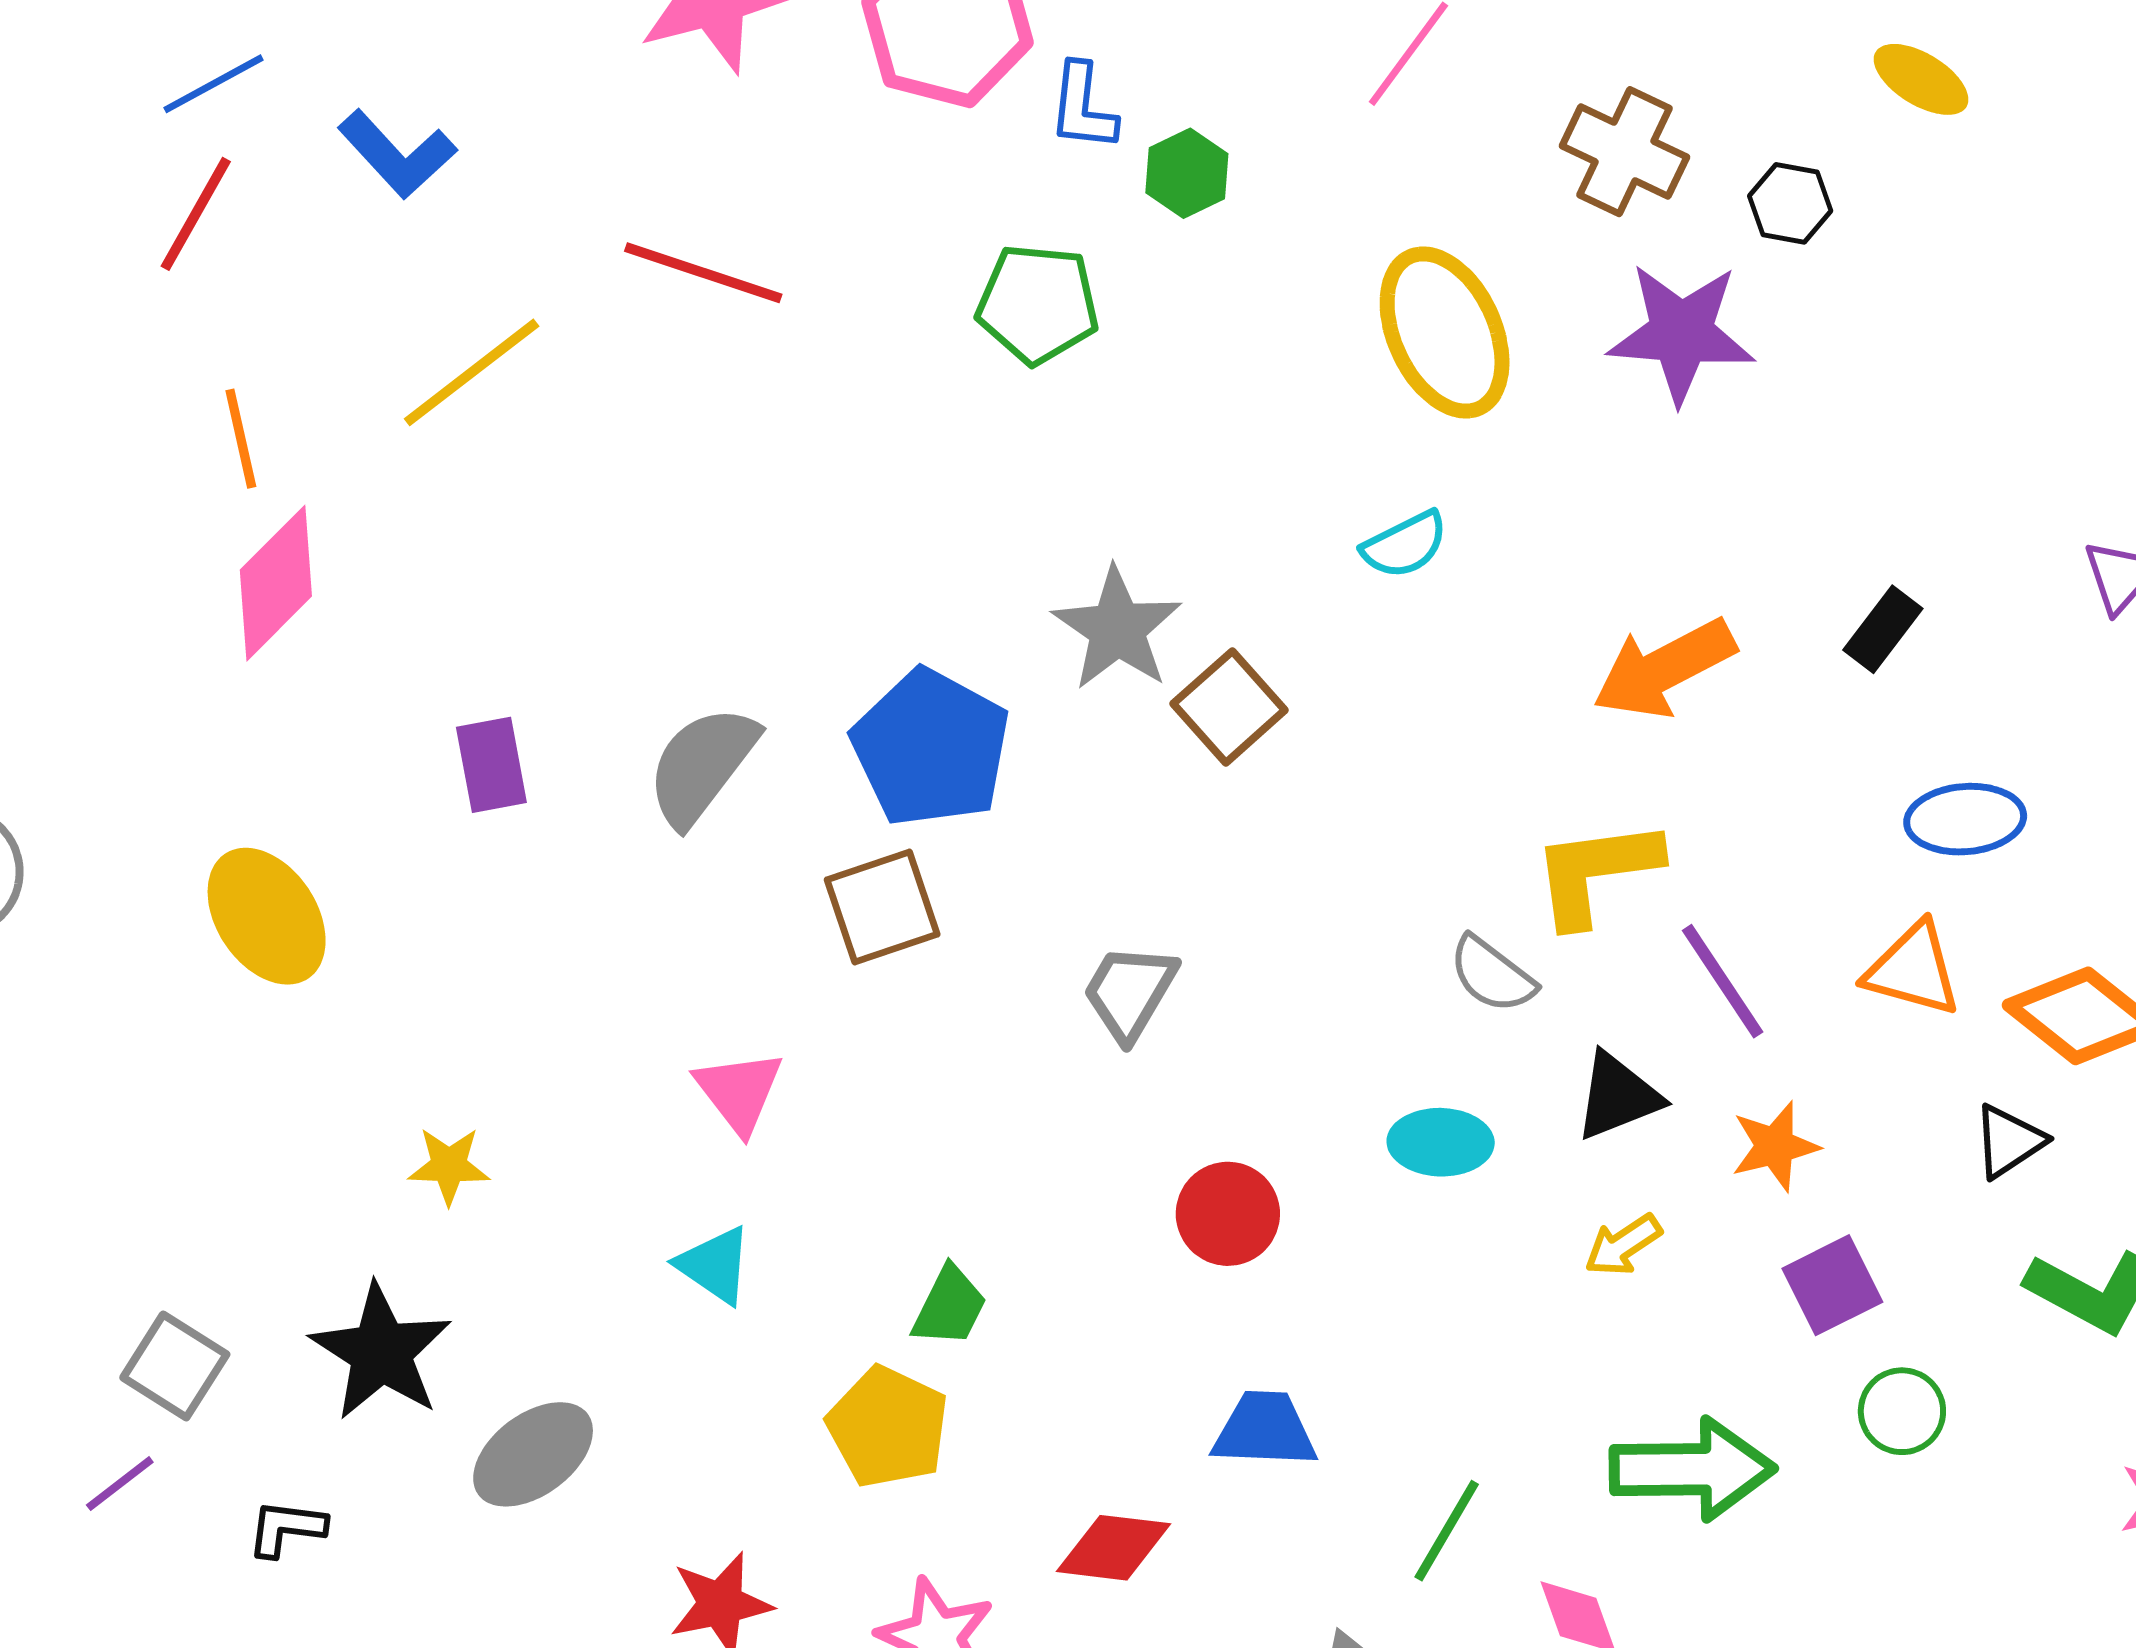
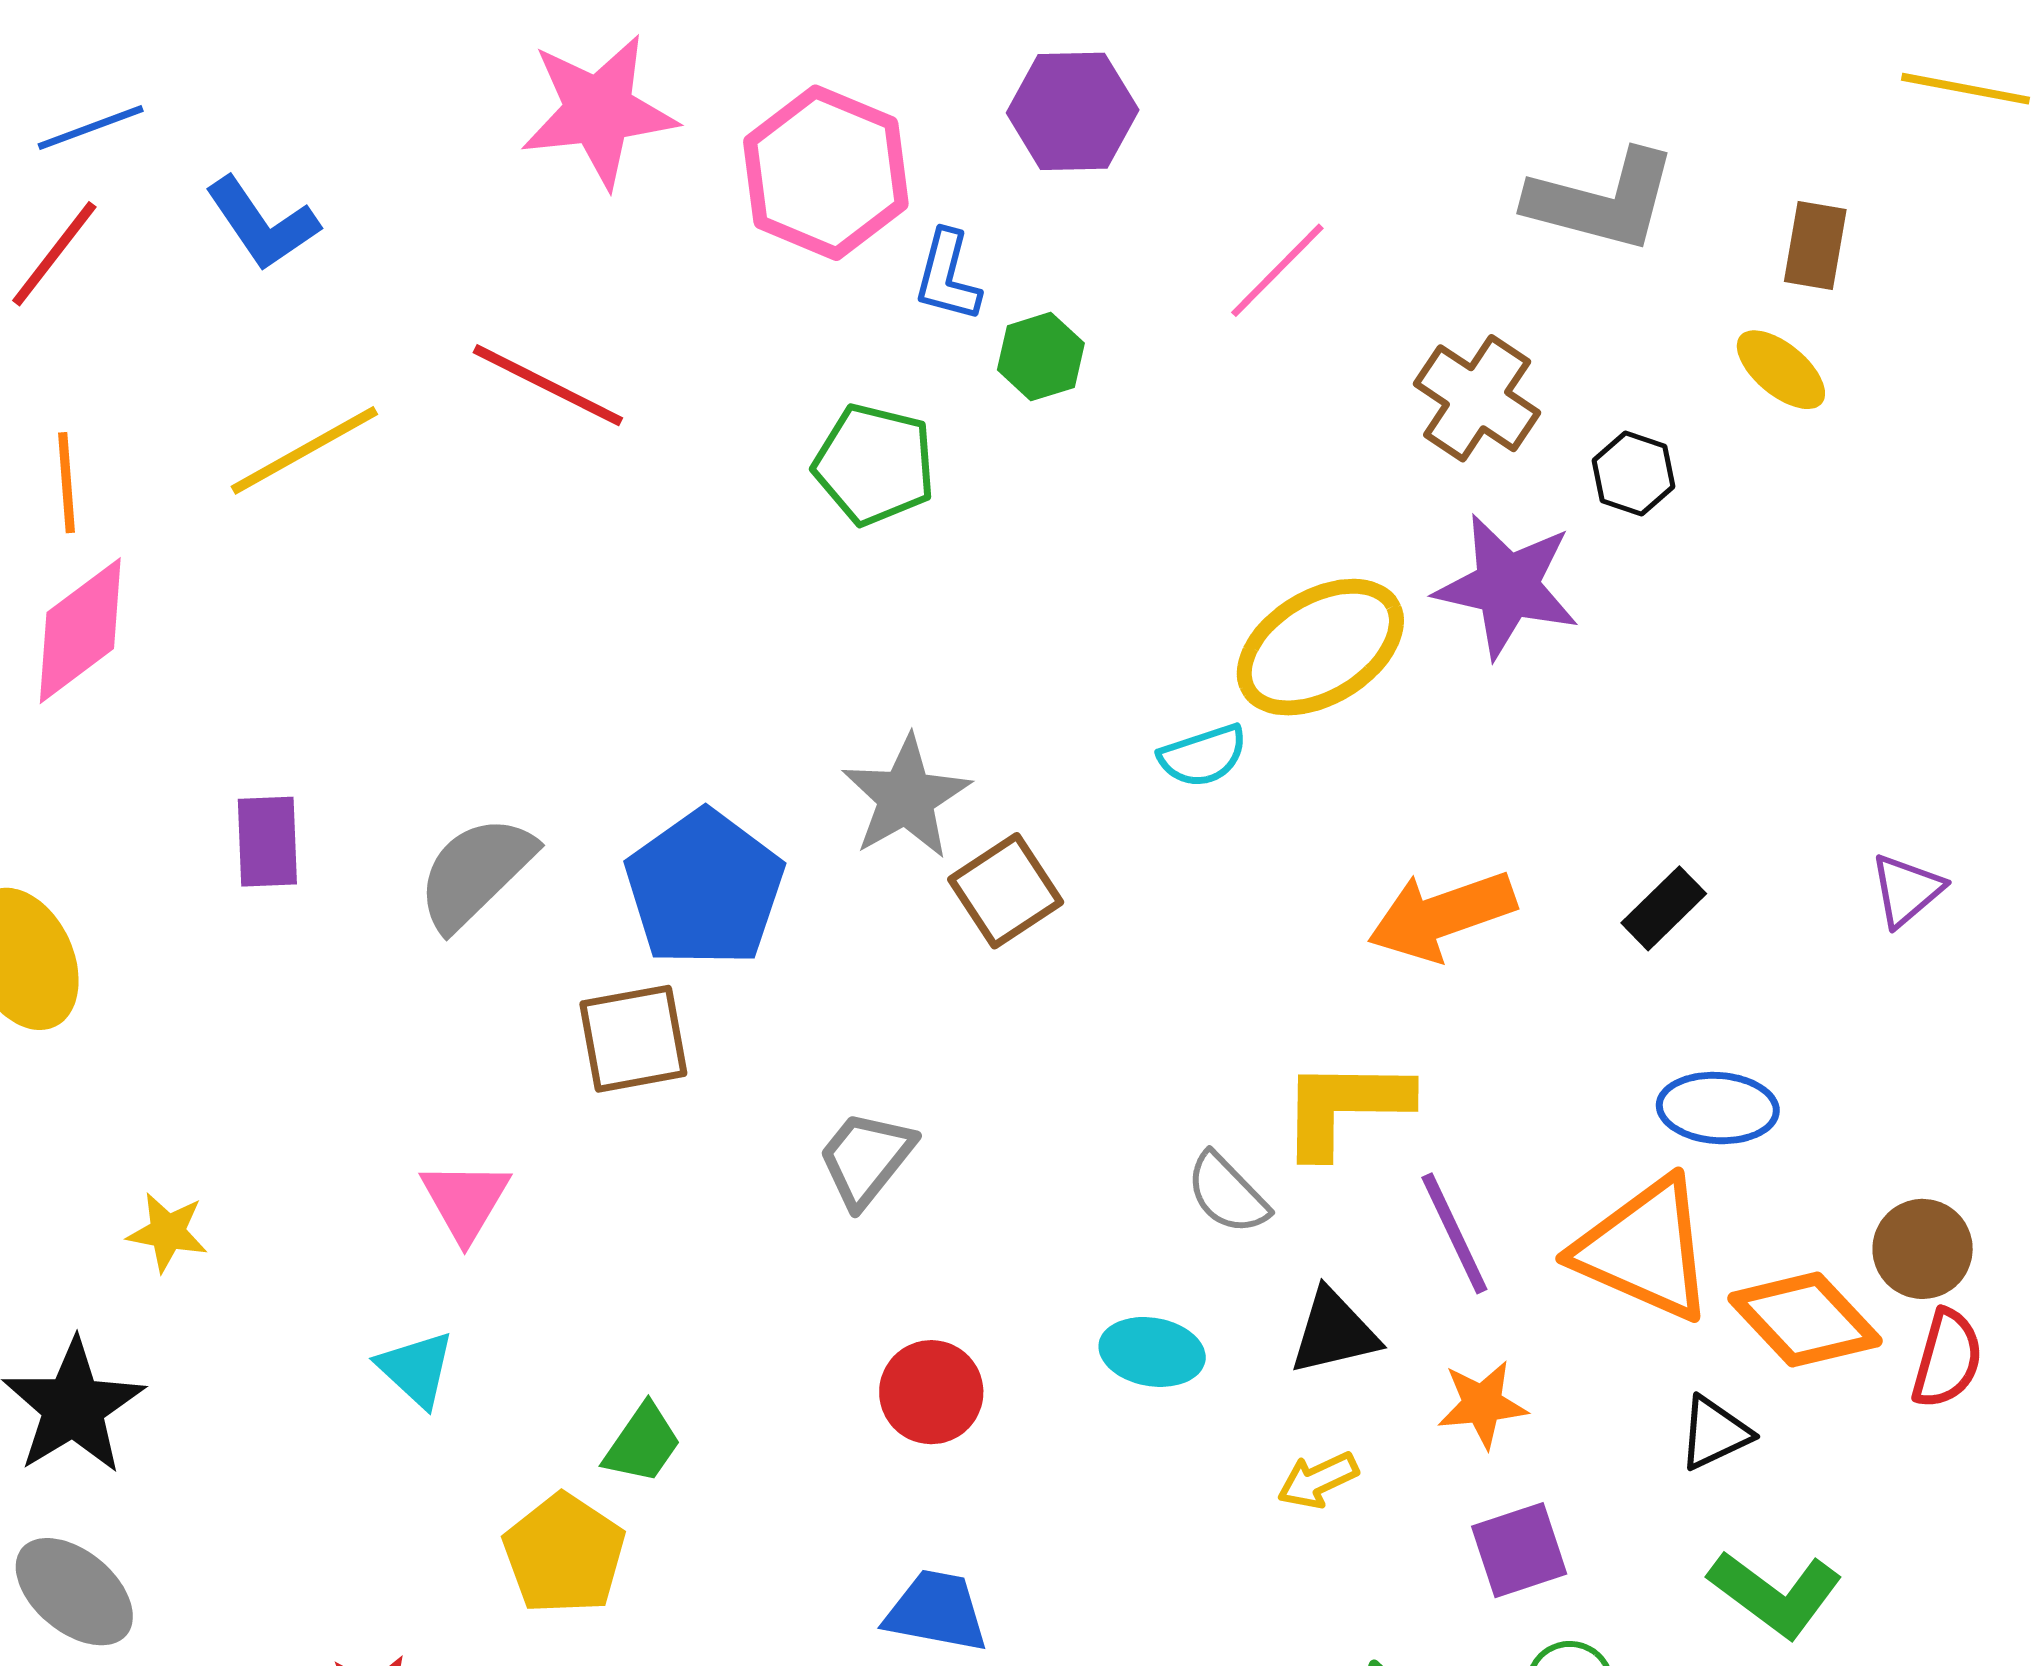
yellow ellipse: (1445, 332) -> (1320, 647), moved, turned 75
orange triangle: (1913, 970) -> (1645, 1249), size x1.5
gray ellipse: (533, 1454) -> (74, 1592), moved, turned 68

